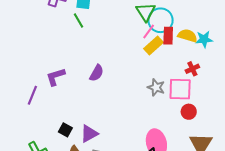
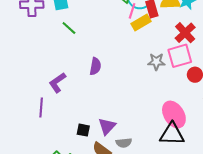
green line: (78, 21) -> (69, 28), moved
yellow rectangle: (154, 45) -> (141, 23), turned 30
red cross: (192, 69) -> (185, 33), size x1.5

